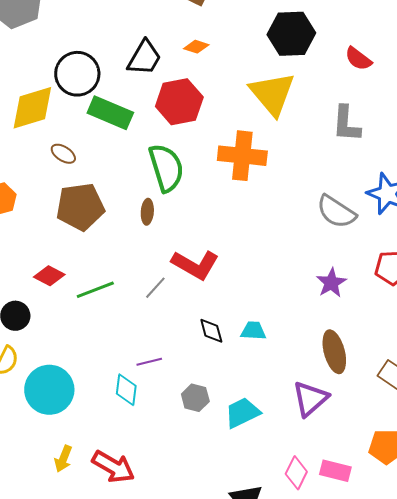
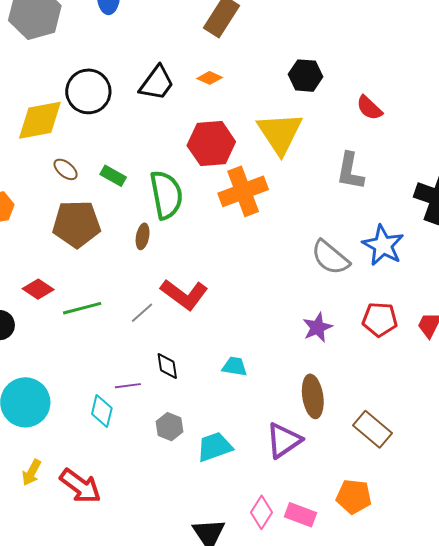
black hexagon: (291, 34) -> (305, 76), size x0.7
red hexagon: (179, 102) -> (211, 144), moved
green rectangle: (110, 113) -> (113, 176), moved, size x0.6
orange cross: (242, 156) -> (243, 191), turned -33
black diamond: (211, 331) -> (167, 366), moved

